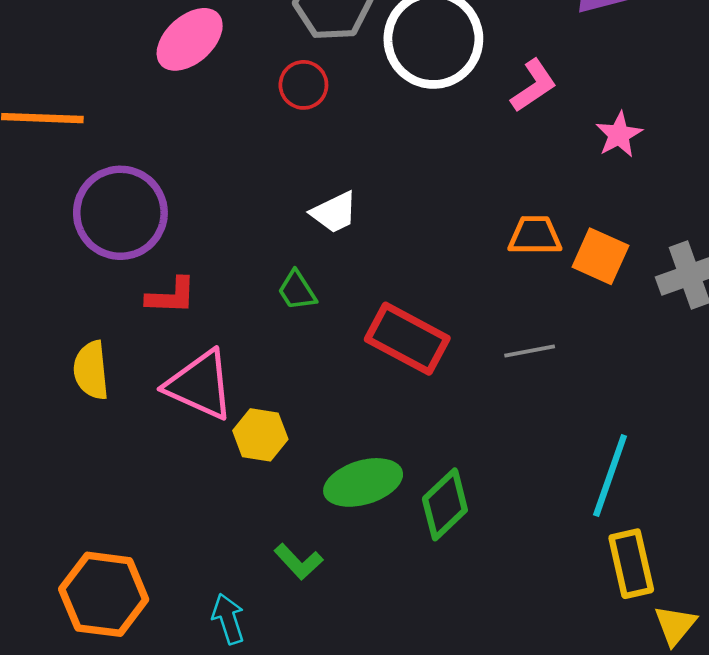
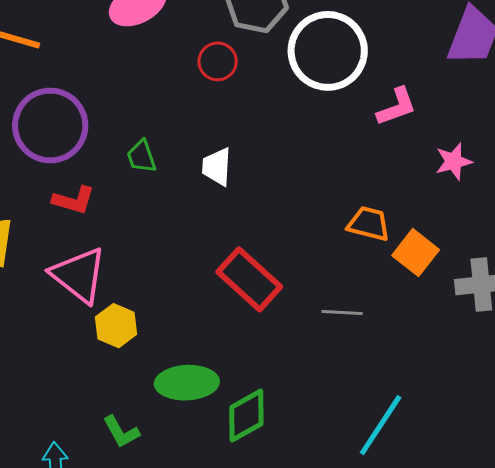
white trapezoid: (334, 212) -> (217, 167), turned 105
green trapezoid: (297, 290) -> (141, 156), moved

